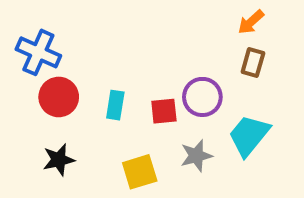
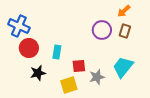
purple circle: (202, 97) -> (102, 30), moved
red square: (164, 111) -> (79, 66), moved
black star: (59, 160) -> (38, 73), moved

